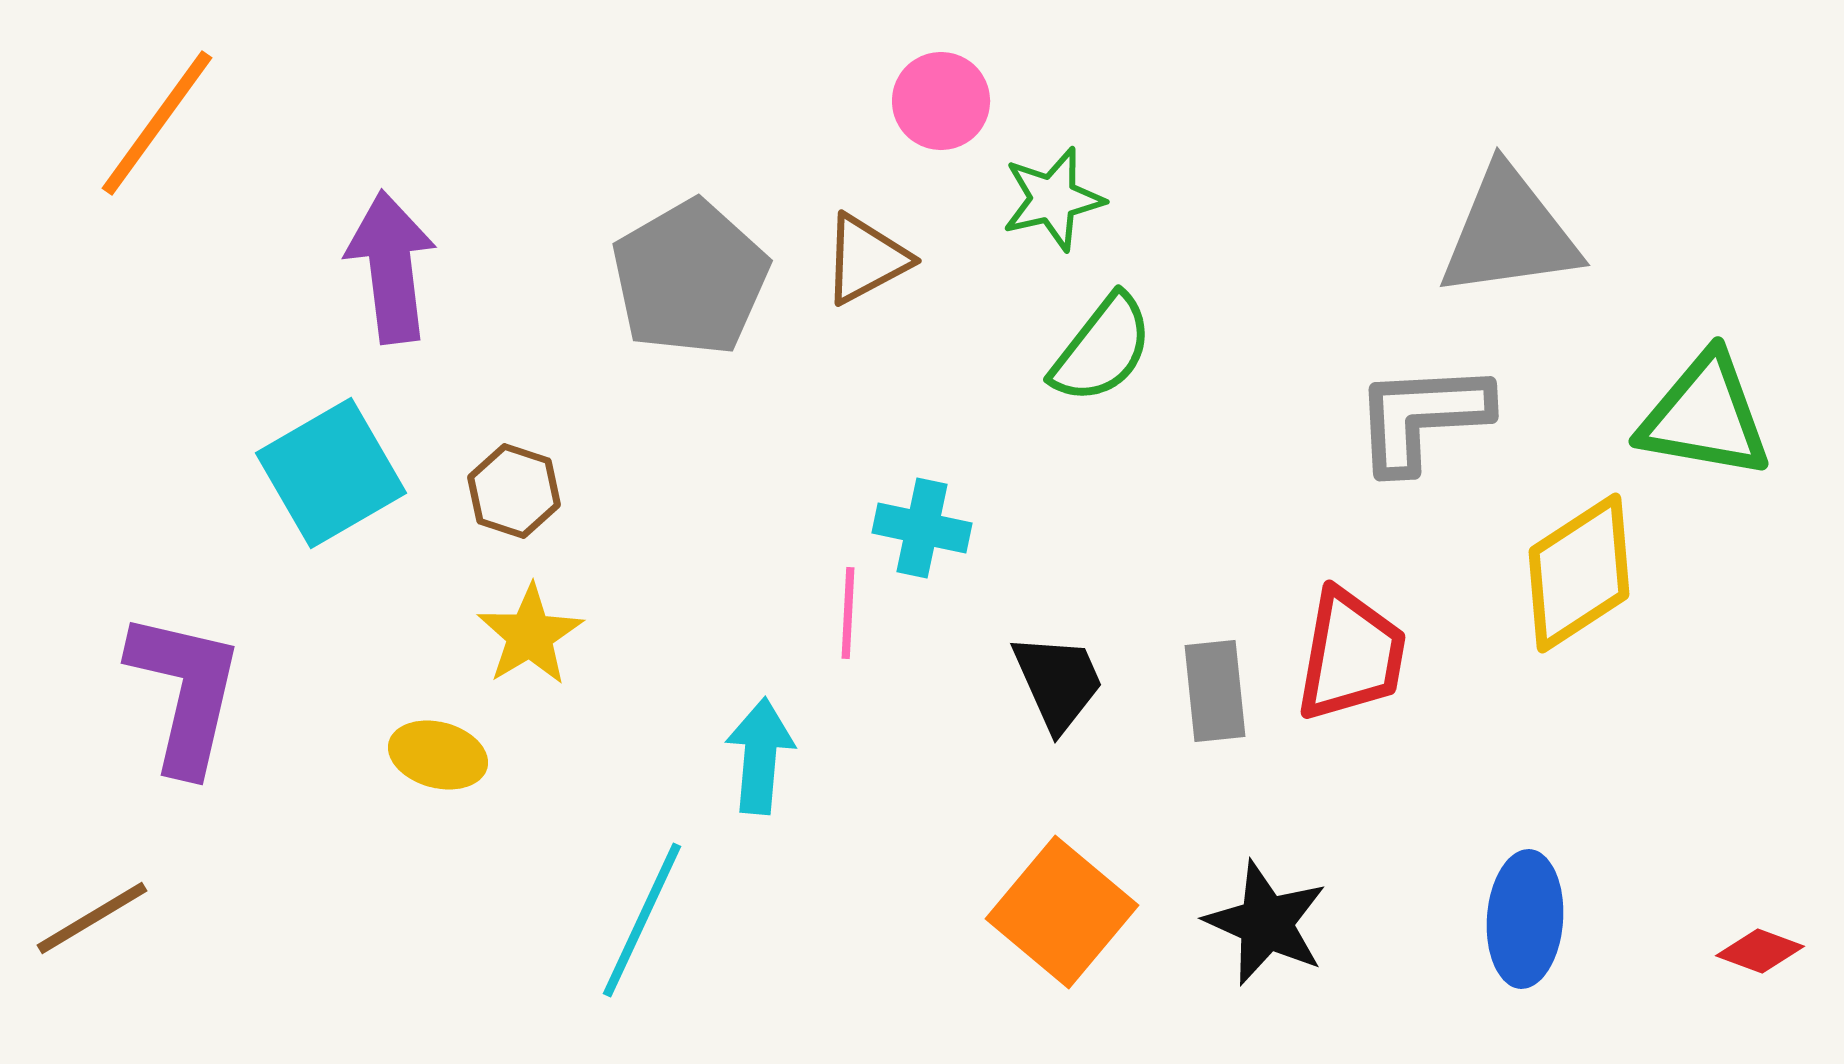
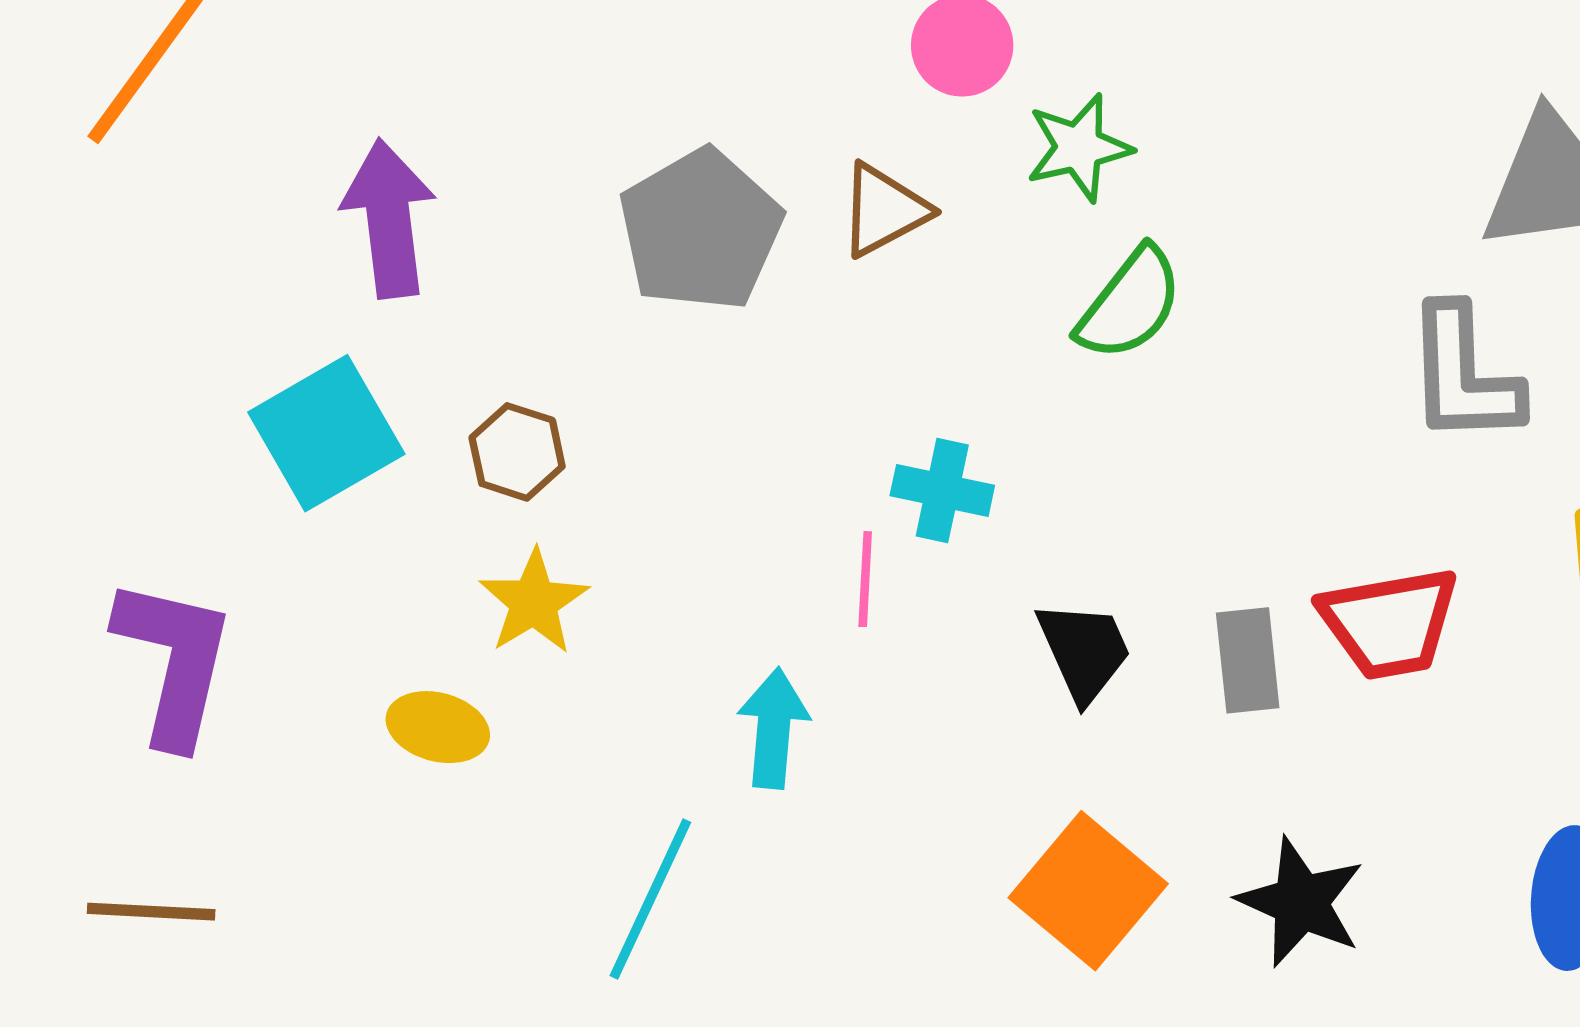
gray L-shape: (1422, 417) -> (1463, 375), turned -89
red trapezoid: (1351, 655) -> (1389, 623), turned 70
brown line: (92, 918) -> (151, 912), moved, turned 34

